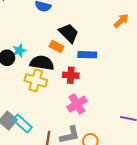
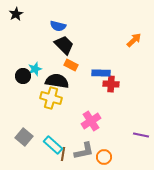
black trapezoid: (69, 33) -> (64, 45), moved
red cross: (71, 75) -> (111, 84), moved
cyan rectangle: (22, 124) -> (53, 145), moved

